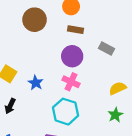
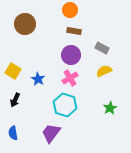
brown circle: (35, 20) -> (25, 24), moved
pink cross: (71, 82) -> (70, 78), turned 35
yellow semicircle: (118, 88) -> (104, 71), moved

